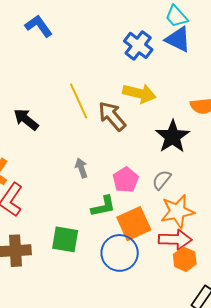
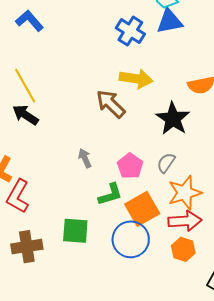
blue triangle: (178, 39) -> (170, 21), turned -32
yellow line: (79, 101) -> (25, 86), moved
orange hexagon: (185, 259) -> (183, 249), moved

